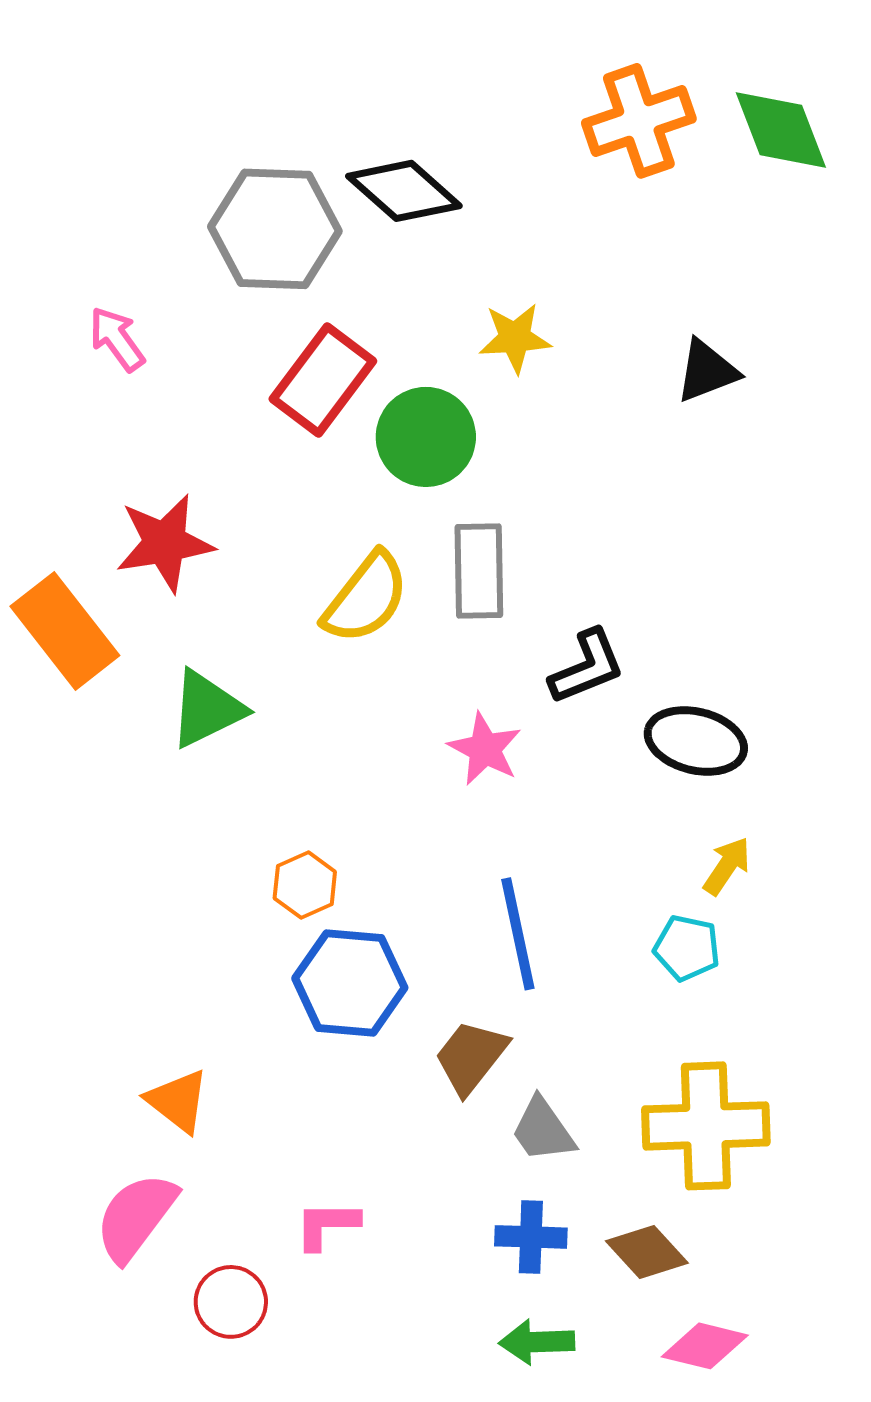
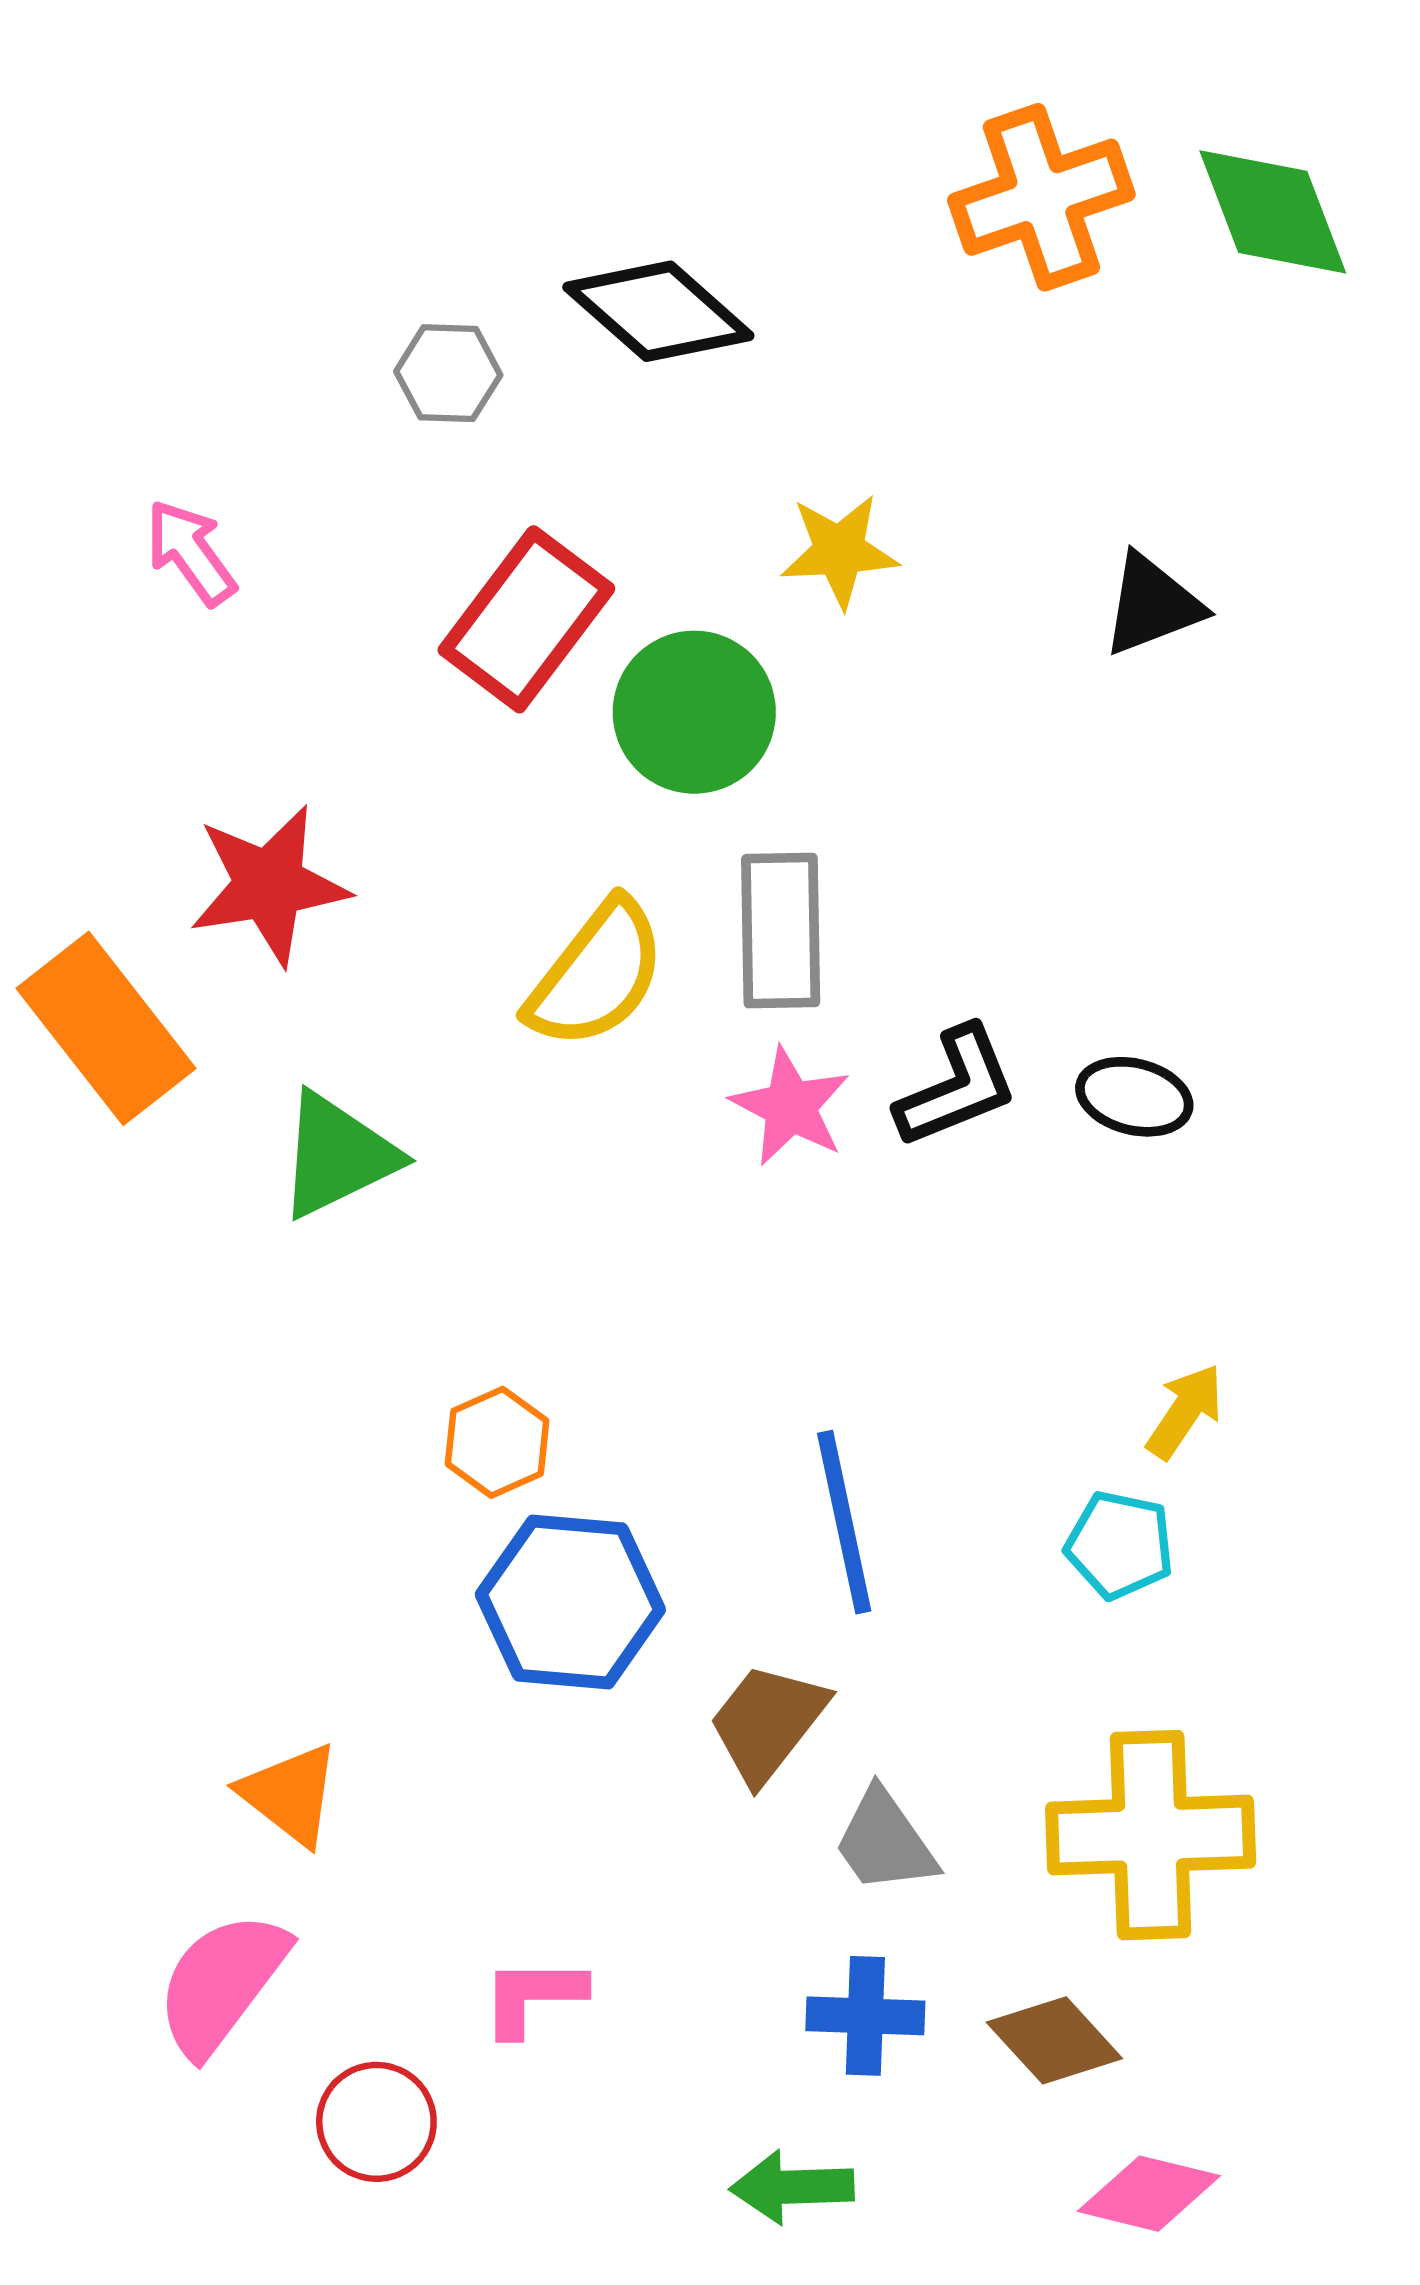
gray hexagon: (275, 229) -> (448, 373), size x0.5
black ellipse: (696, 741) -> (1134, 1097), moved, size x0.7
pink star: (485, 749) -> (790, 1107), moved
green arrow: (537, 1342) -> (792, 2187), moved

